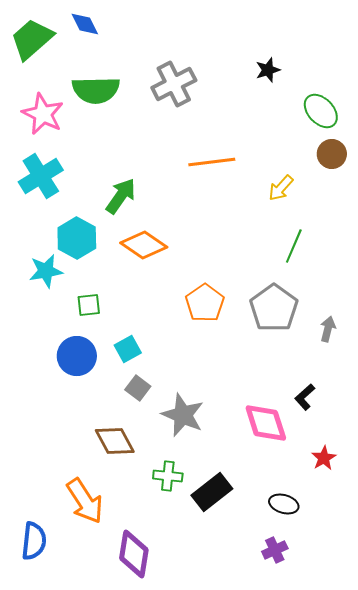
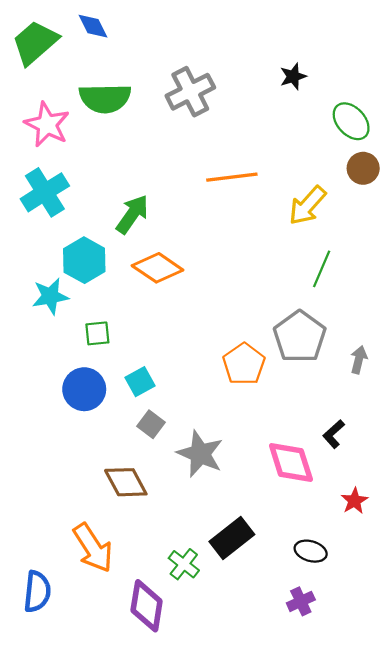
yellow arrow: (281, 188) -> (307, 205), size x1.4
orange pentagon: (205, 303) -> (244, 364), moved
green cross: (168, 476) -> (184, 564), moved, turned 32

